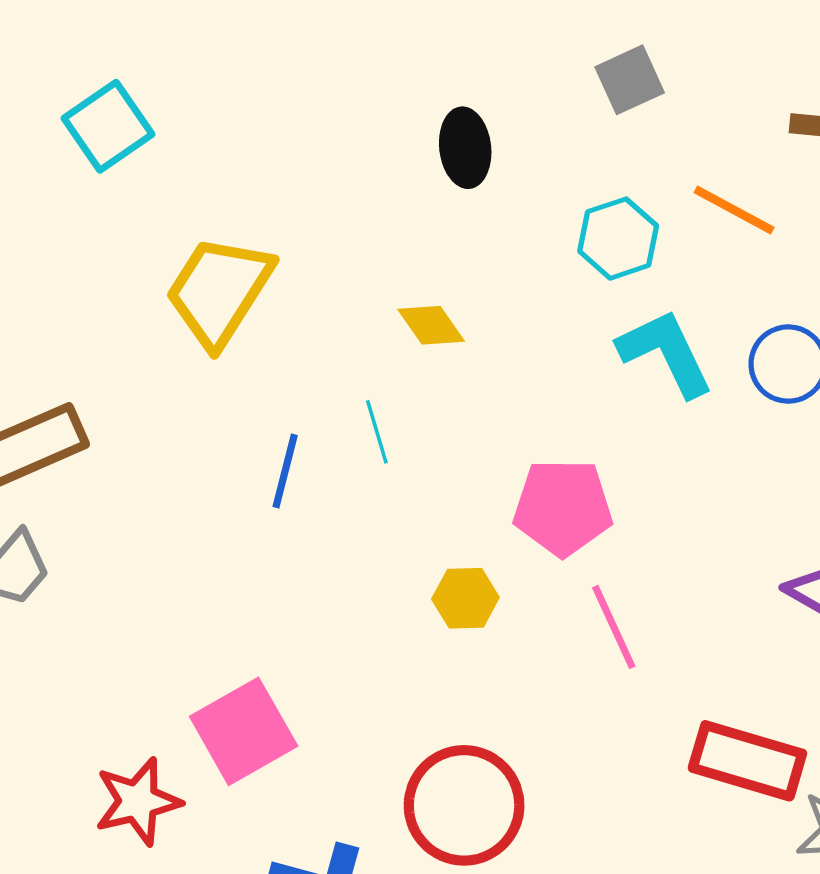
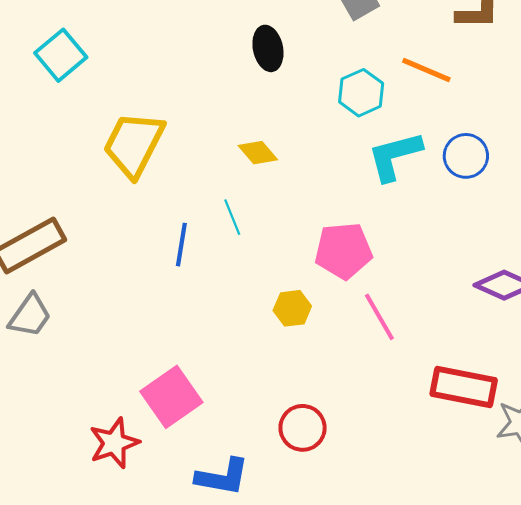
cyan L-shape: (666, 353) -> (395, 156), turned -74
red circle: (464, 805) -> (303, 428), size x0.7

